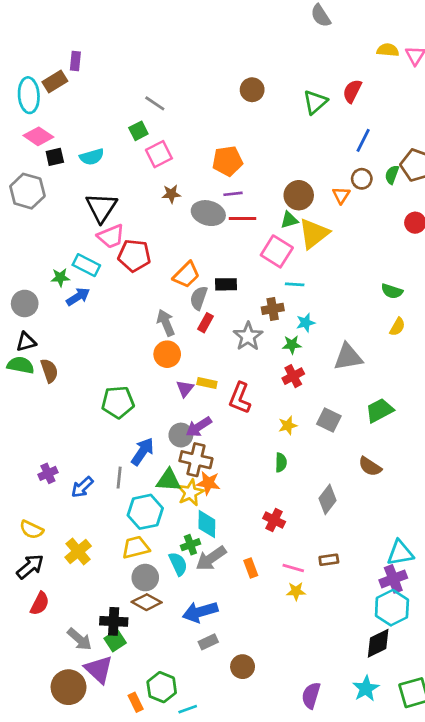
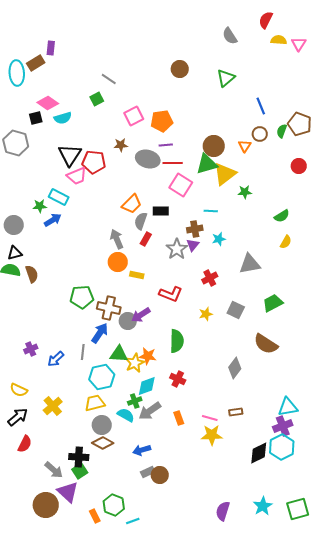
gray semicircle: (321, 16) -> (230, 36), moved
red semicircle: (352, 91) -> (266, 20), moved
pink diamond: (38, 136) -> (48, 103), moved
blue line: (363, 140) -> (261, 106), turned -48
pink square: (159, 154) -> (134, 116), moved
green triangle: (289, 220) -> (207, 164), size x1.6
pink square: (277, 251) -> (181, 185), moved
red pentagon: (134, 256) -> (94, 162), moved
green semicircle: (392, 291) -> (282, 216), turned -49
green star: (292, 345) -> (245, 192), moved
yellow rectangle: (207, 383) -> (137, 275), moved
purple triangle: (185, 388) -> (193, 245), moved
red L-shape: (240, 398) -> (171, 294), turned -90
brown cross: (196, 460) -> (109, 308), moved
green semicircle: (281, 462) -> (177, 341), moved, size x1.6
brown semicircle: (370, 467) -> (266, 344), size x1.4
red cross: (274, 520) -> (178, 379), moved
cyan diamond: (207, 524) -> (147, 386), turned 70
cyan semicircle: (178, 564) -> (126, 415), turned -36
yellow star: (296, 591) -> (212, 435), size x1.5
blue arrow: (200, 612) -> (142, 450), size x0.7
black diamond: (378, 643) -> (259, 453), moved
brown circle: (243, 667) -> (160, 475), moved

